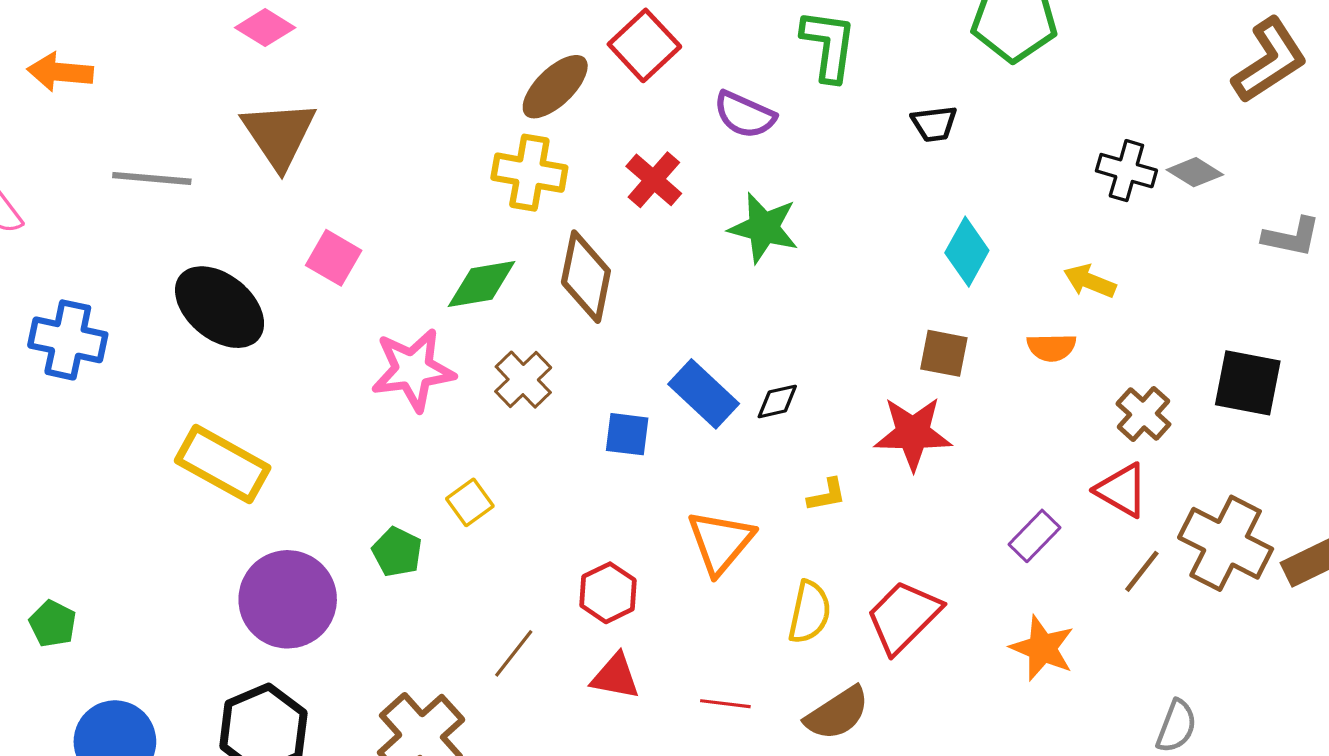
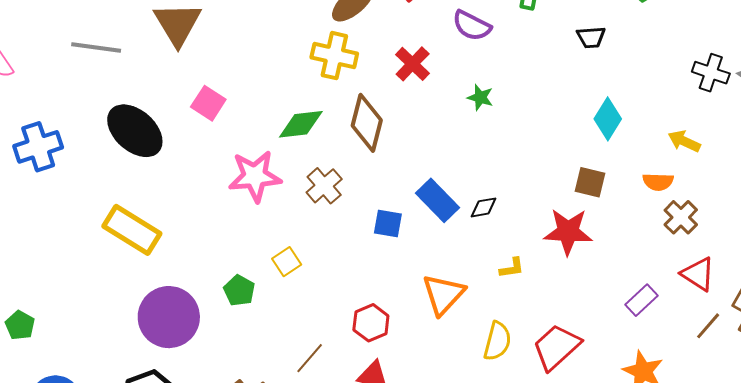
green star: (764, 228) -> (480, 97), size x0.6
blue cross: (68, 340) -> (38, 147), turned -33
brown cross: (1143, 414) -> (681, 217), moved

